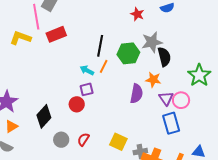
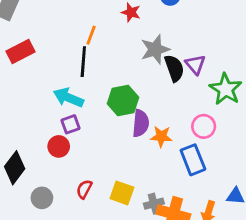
green hexagon: (128, 53) -> (123, 100), moved
orange line: (104, 66) -> (91, 35), moved
cyan arrow: (87, 70) -> (68, 98), size x1.5
orange star: (153, 80) -> (161, 137), moved
purple triangle: (166, 98) -> (195, 64), moved
red semicircle: (83, 139) -> (84, 189), moved

